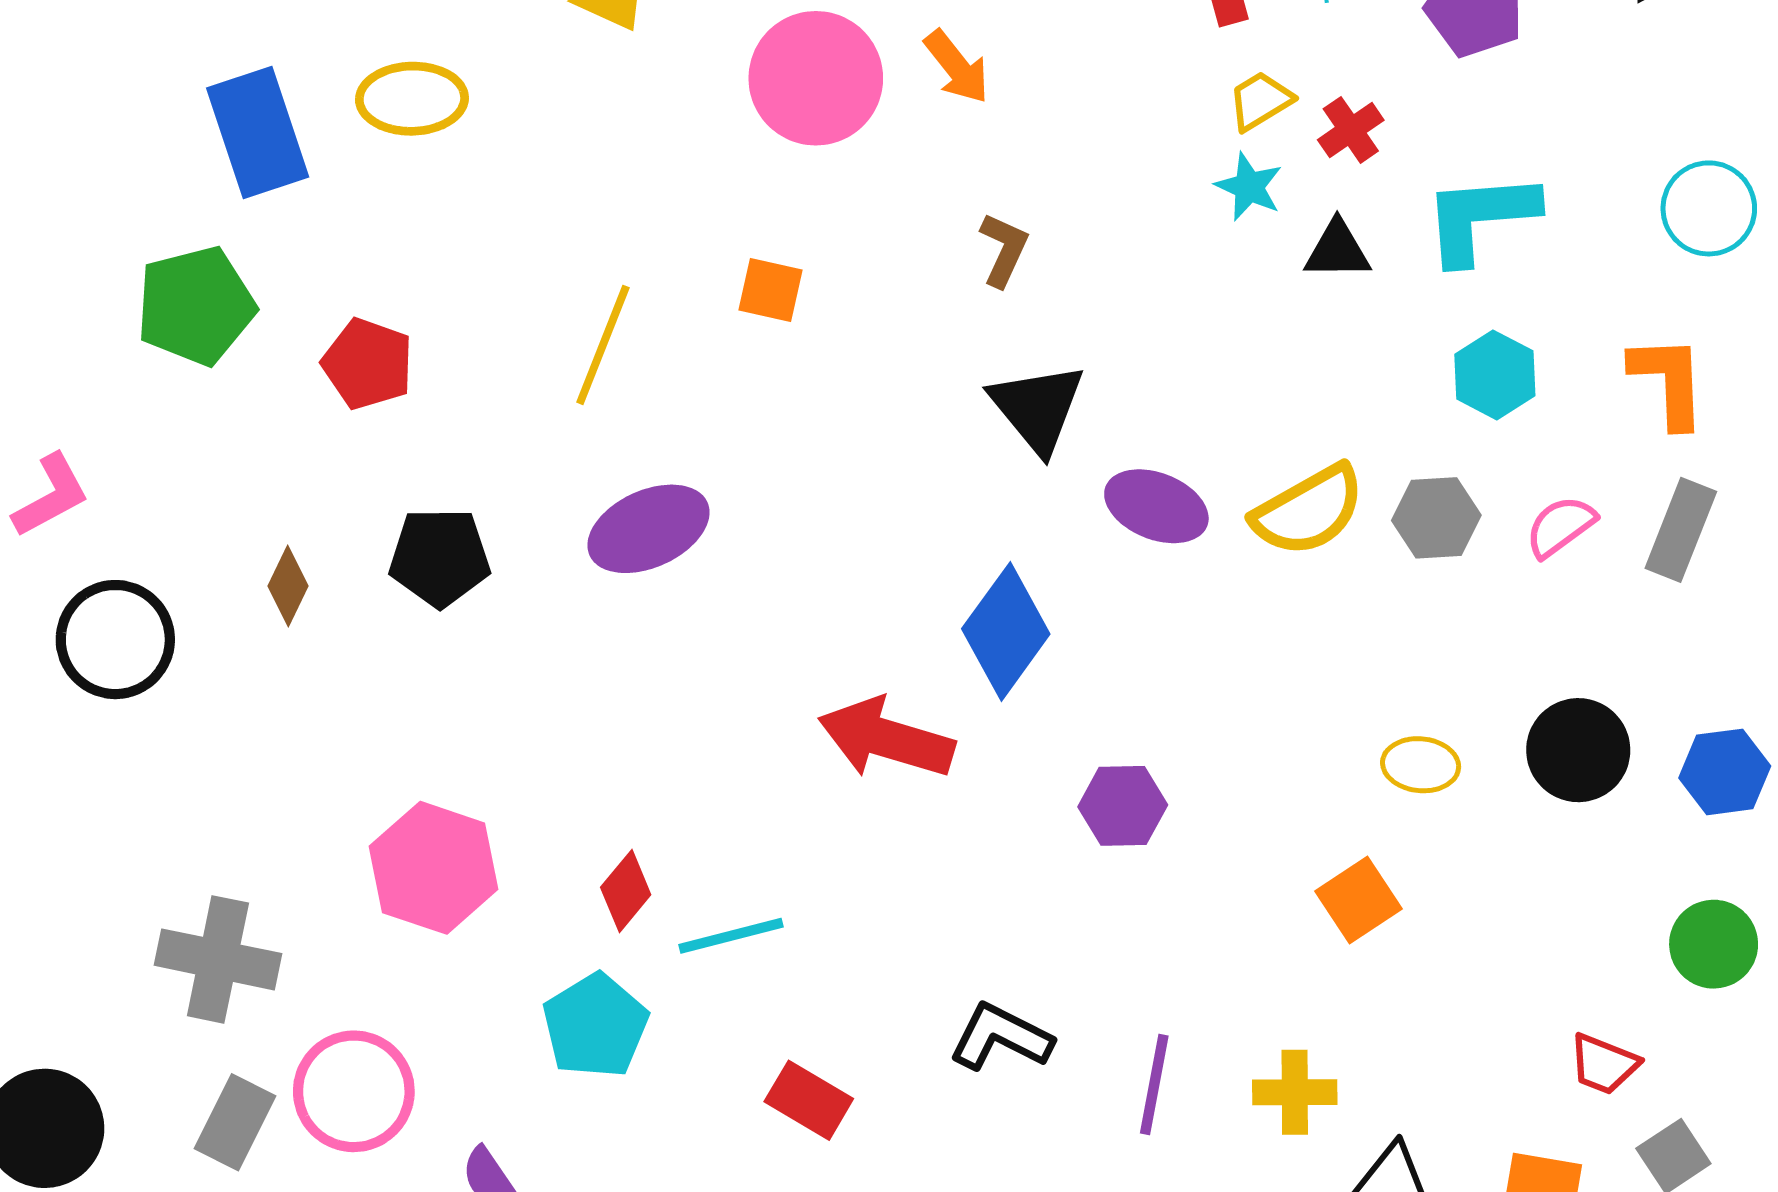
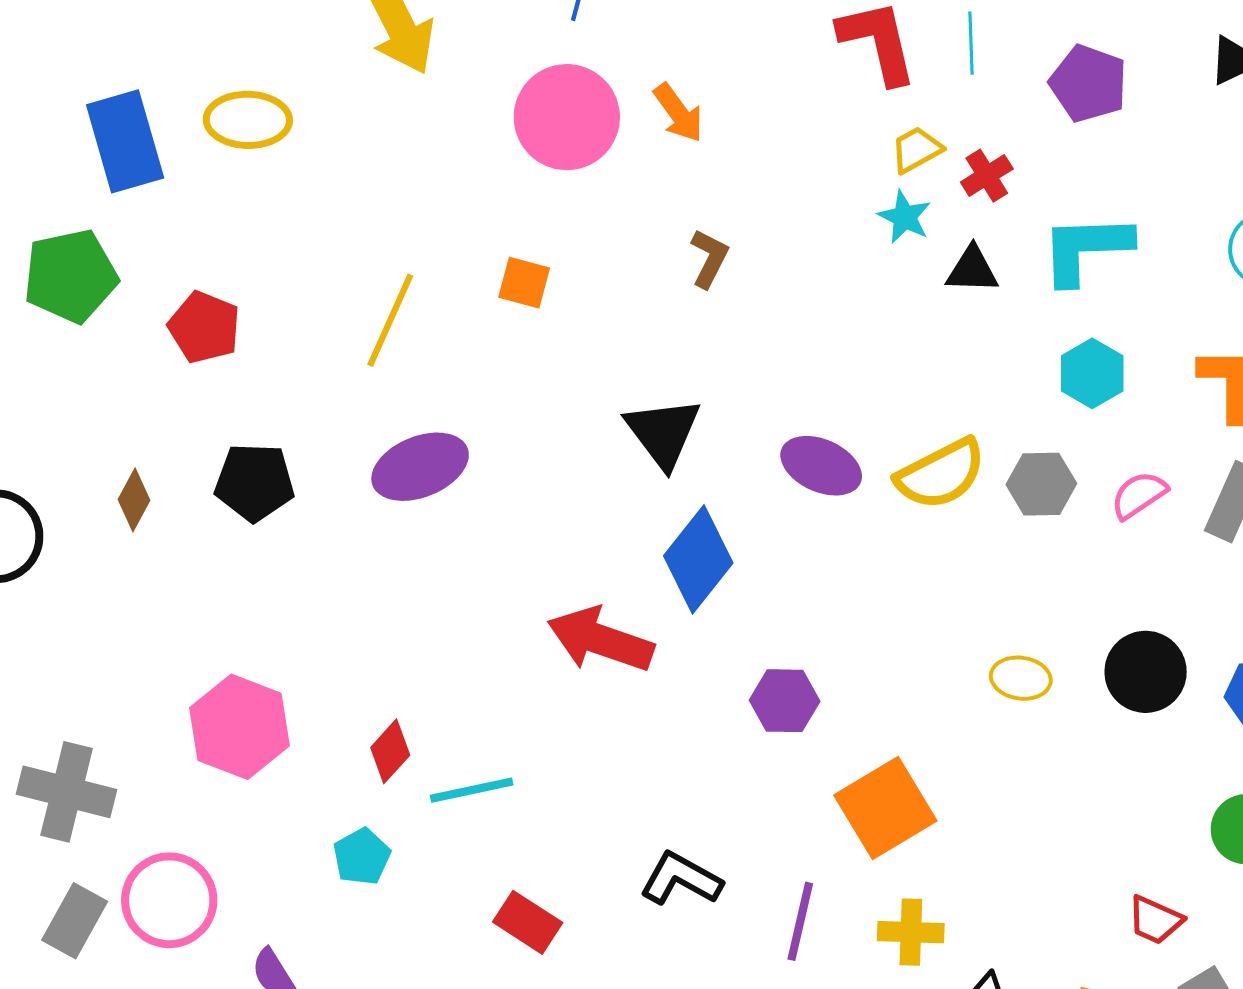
black triangle: (1037, 408) -> (663, 433), moved
orange square: (1358, 900) -> (885, 808), moved, size x1.5
cyan pentagon: (595, 1026) -> (362, 857), size x0.7

